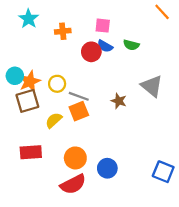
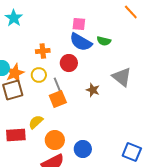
orange cross: (63, 31) -> (43, 51), moved
blue semicircle: (105, 46) -> (81, 42), size x1.6
red circle: (91, 52) -> (69, 63), moved
gray line: (79, 96) -> (58, 86), turned 48
yellow semicircle: (54, 120) -> (36, 122), moved

